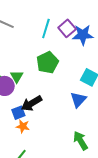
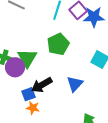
green triangle: (17, 77) -> (27, 58), size x1.5
blue triangle: (78, 100) -> (75, 84), moved

